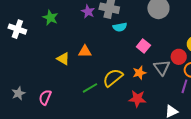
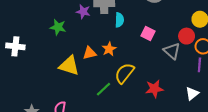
green star: (50, 18) -> (58, 27), moved
cyan semicircle: (120, 27) -> (119, 20), turned -64
yellow triangle: (63, 59) -> (69, 66), size x1.5
orange star: (139, 73) -> (109, 49), moved

